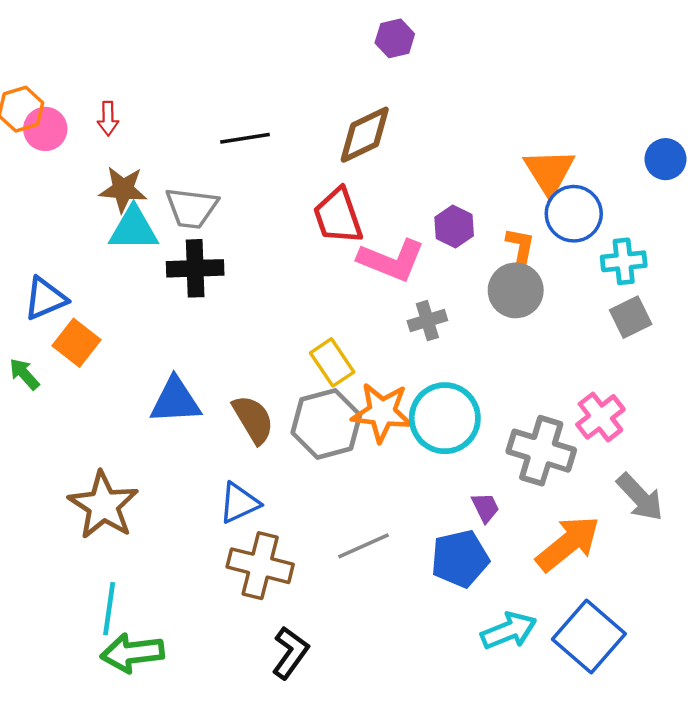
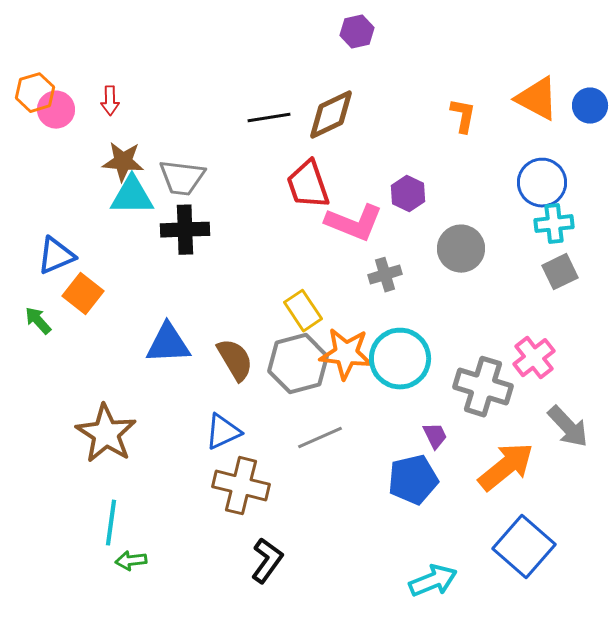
black line: (245, 138) -> (269, 118), moved
blue circle: (665, 159) -> (590, 106), moved
orange triangle: (549, 172) -> (537, 99), moved, turned -30
blue circle: (574, 214) -> (542, 183), moved
orange L-shape: (520, 247) -> (463, 116), moved
gray line: (364, 546) -> (320, 438), moved
cyan arrow: (509, 631) -> (433, 581), moved
green arrow: (132, 653) -> (131, 561), size x0.6

